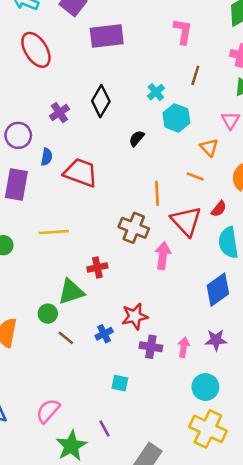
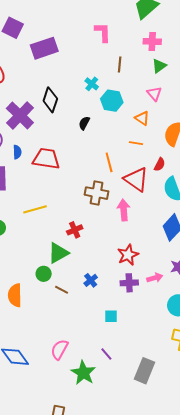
purple cross: (59, 113) -> (20, 115), size x1.8
red star: (135, 316) -> (128, 255), moved
pink arrow: (184, 347) -> (155, 278), turned 77

